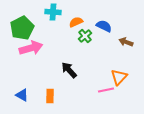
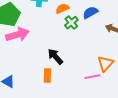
blue semicircle: (104, 26) -> (90, 13), turned -56
orange rectangle: (50, 96) -> (47, 76), moved

